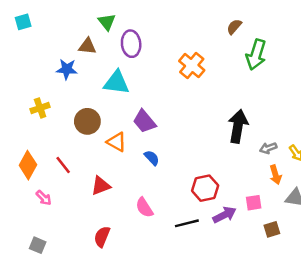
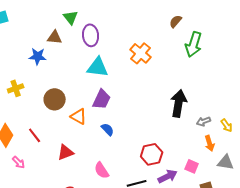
cyan triangle: (117, 83) -> (98, 67), moved
purple trapezoid: (144, 121) -> (102, 99), turned -115
pink square: (254, 203) -> (192, 166), turned 32

